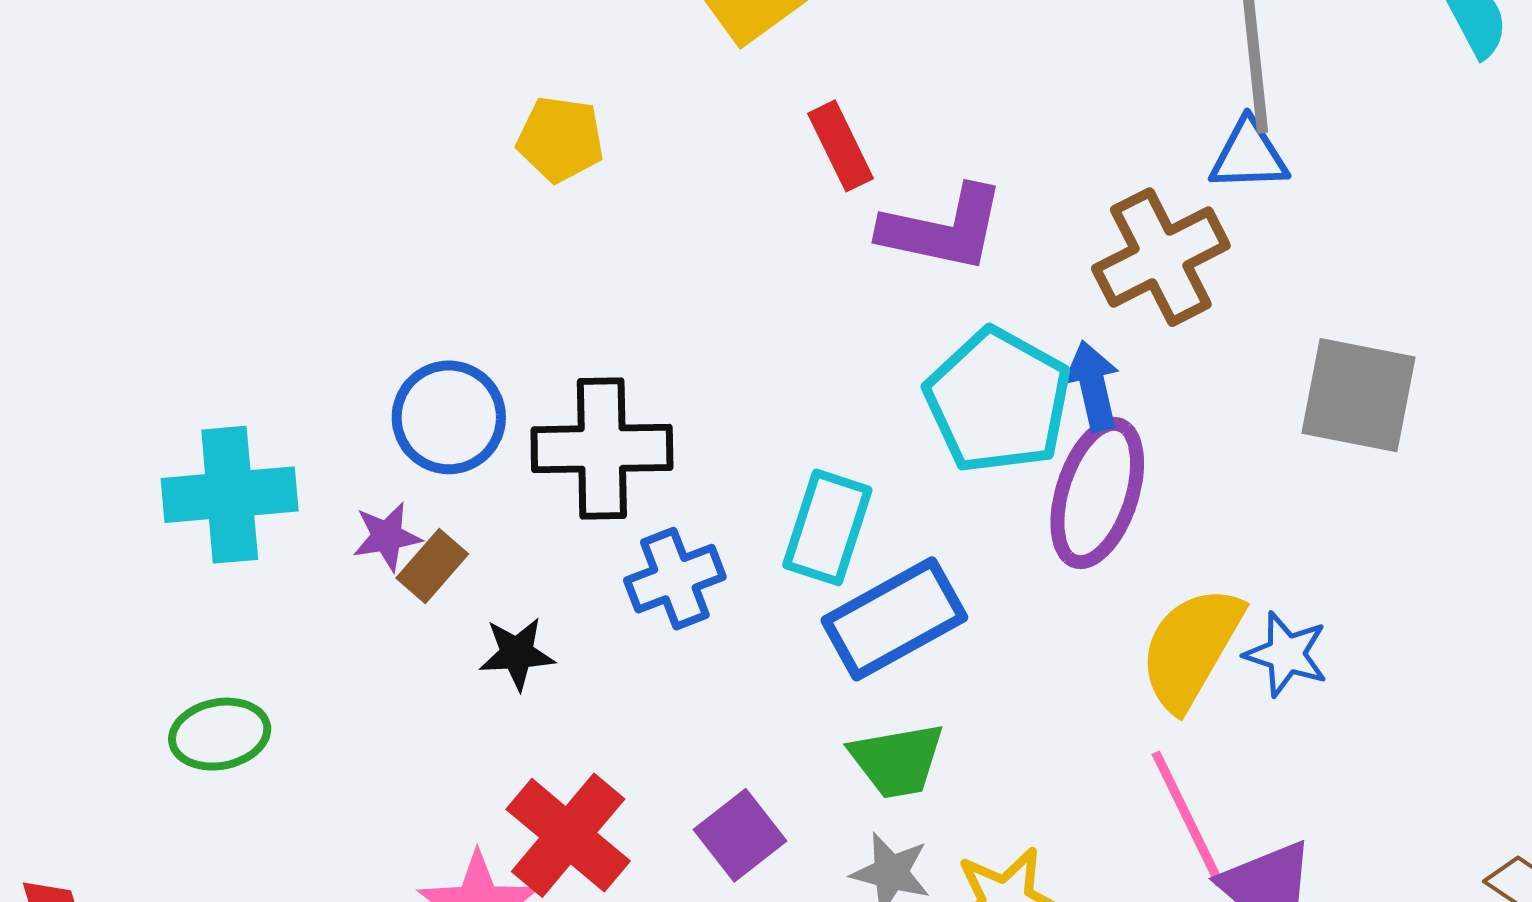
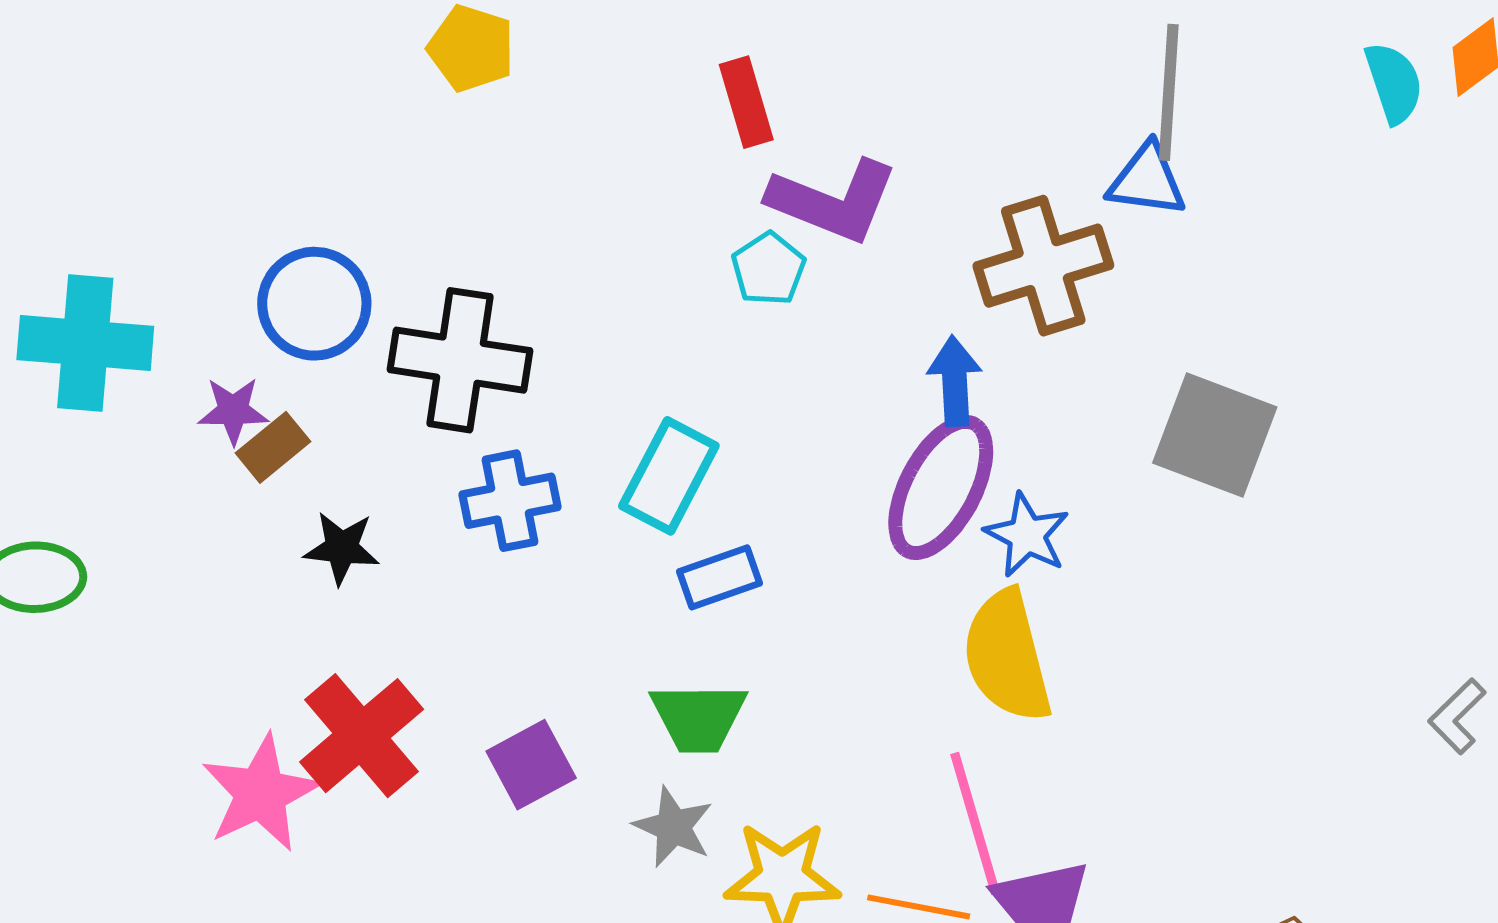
cyan pentagon: (998, 401) -> (769, 269), moved, size x0.5
blue rectangle: (894, 619) -> (720, 577), size x0.6
yellow semicircle: (1191, 648) -> (1007, 656), turned -54
blue star: (1286, 654) -> (1027, 535), moved

